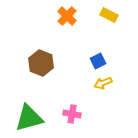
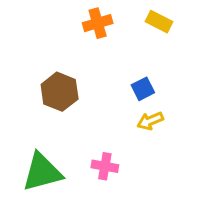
orange cross: (67, 16) -> (98, 23), turned 30

